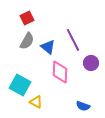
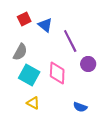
gray semicircle: (27, 41) -> (20, 52), moved
blue triangle: (48, 47) -> (45, 25), moved
cyan square: (20, 85) -> (29, 75), moved

